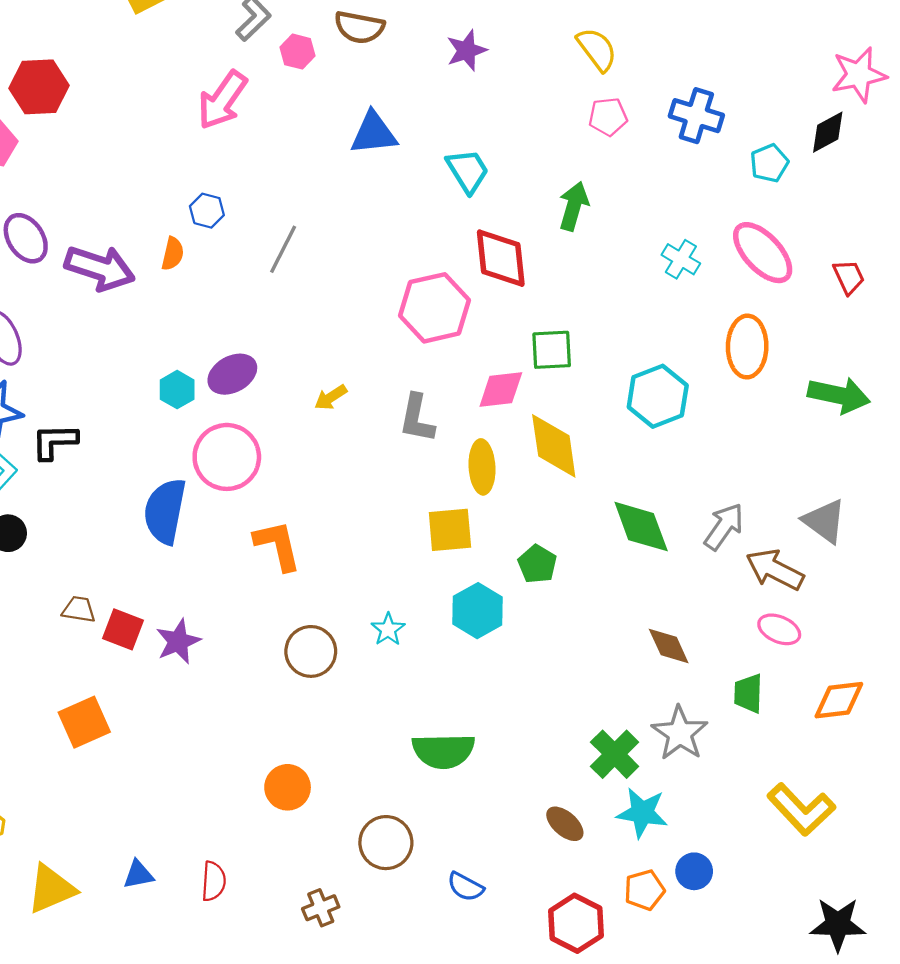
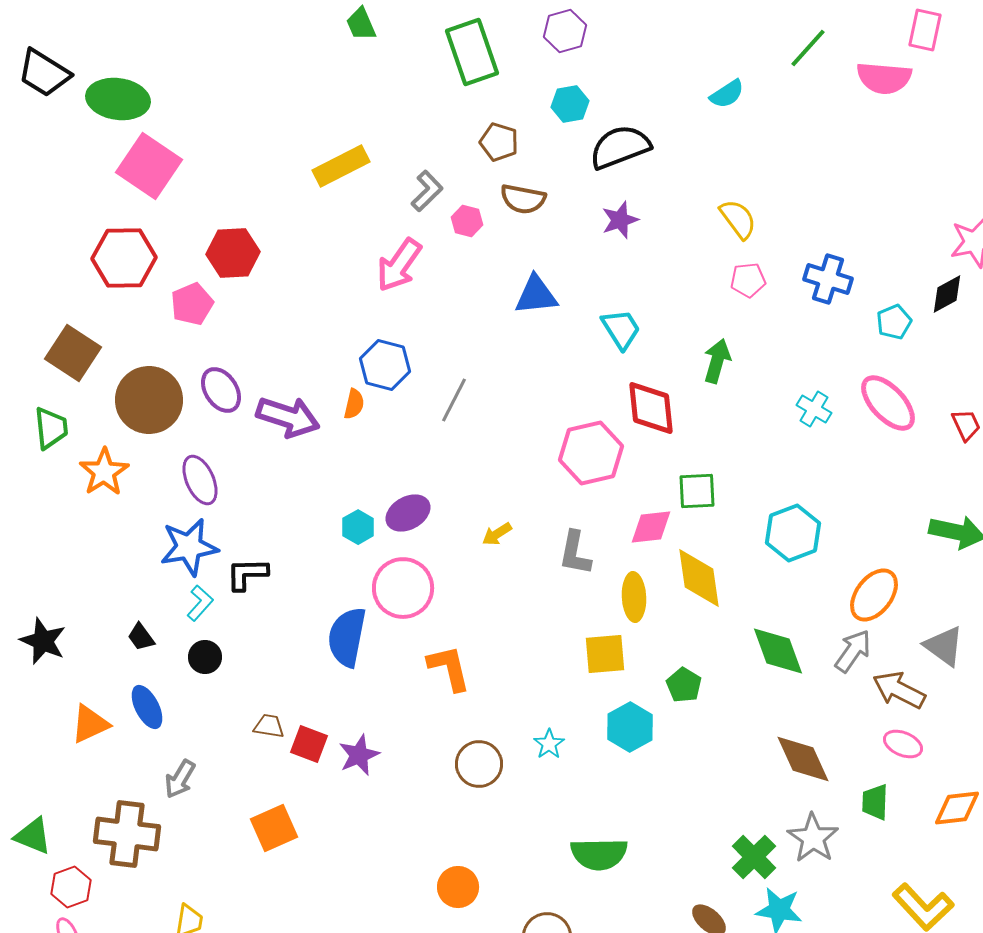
blue hexagon: (207, 211) -> (385, 365), size x1.6
orange ellipse: (747, 347) -> (874, 595), moved, turned 36
brown diamond: (669, 646) -> (803, 759), size x1.4

